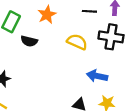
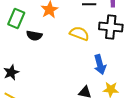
blue arrow: (97, 76) -> (100, 64), turned -114

